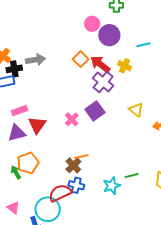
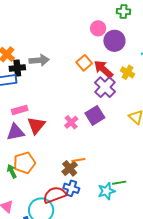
green line: (132, 176) -> (119, 183), moved

